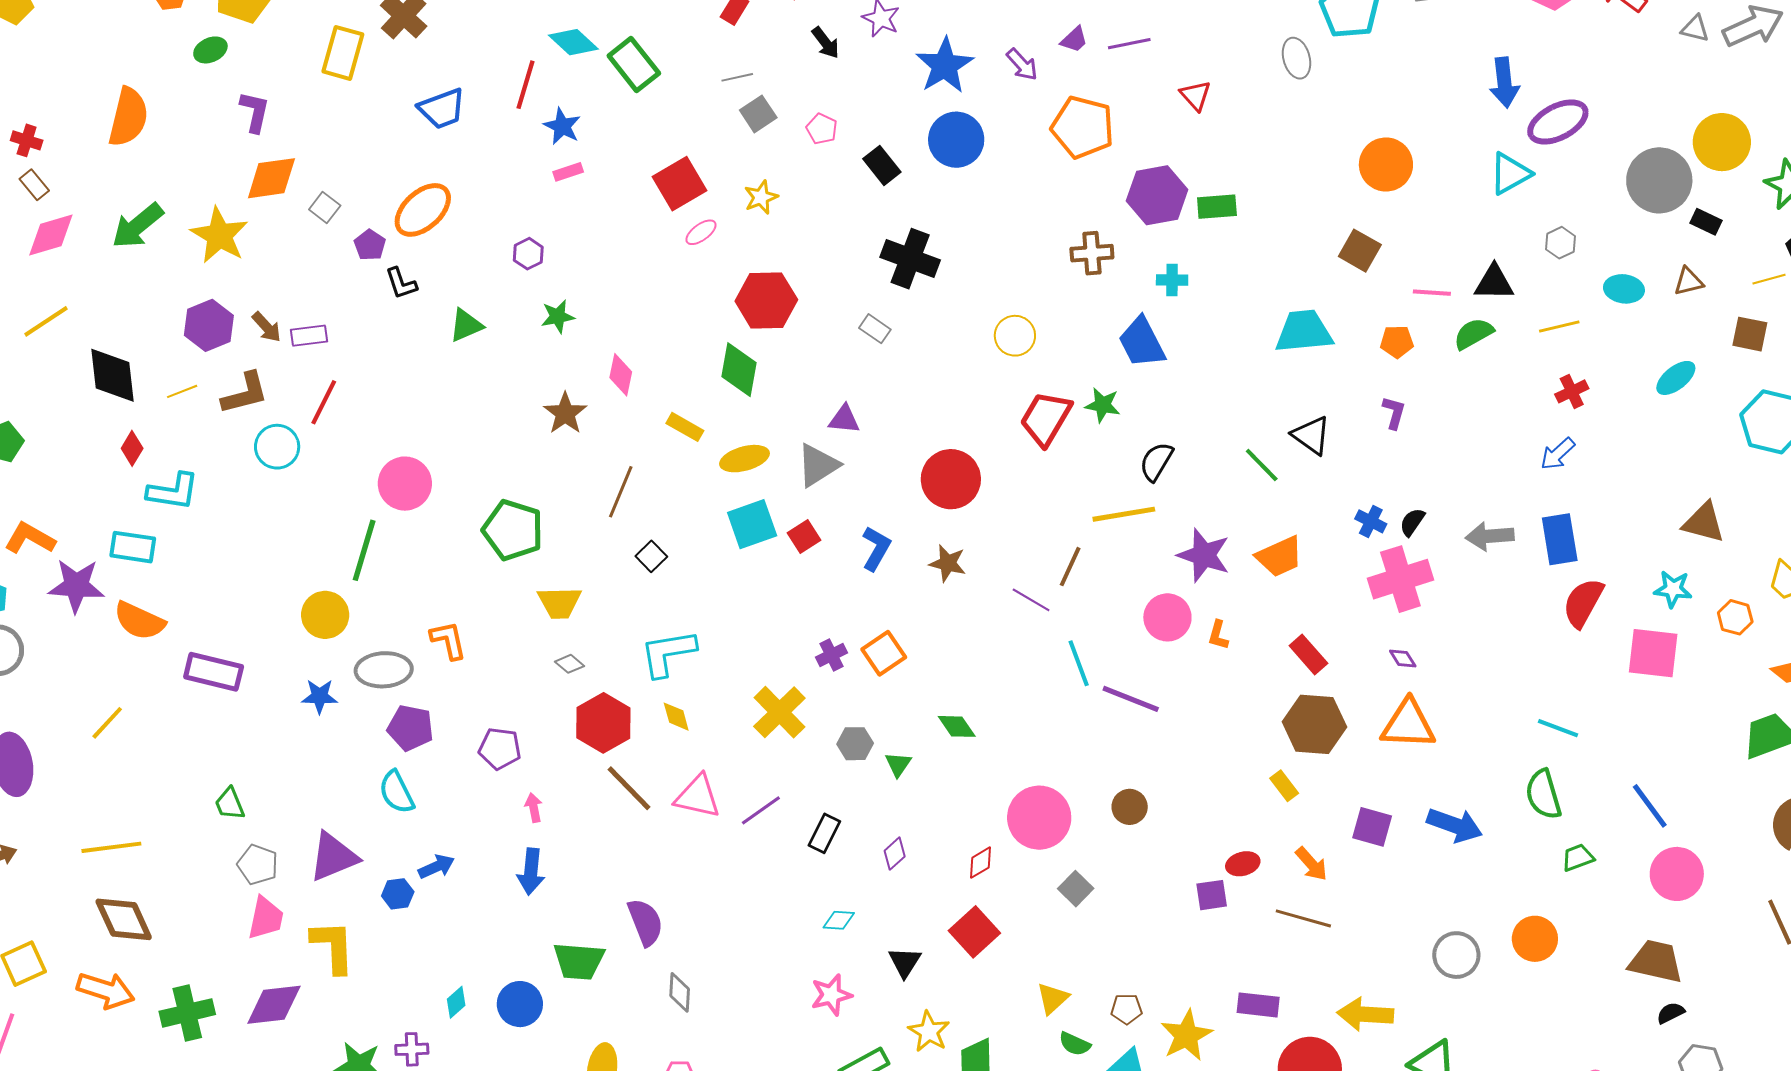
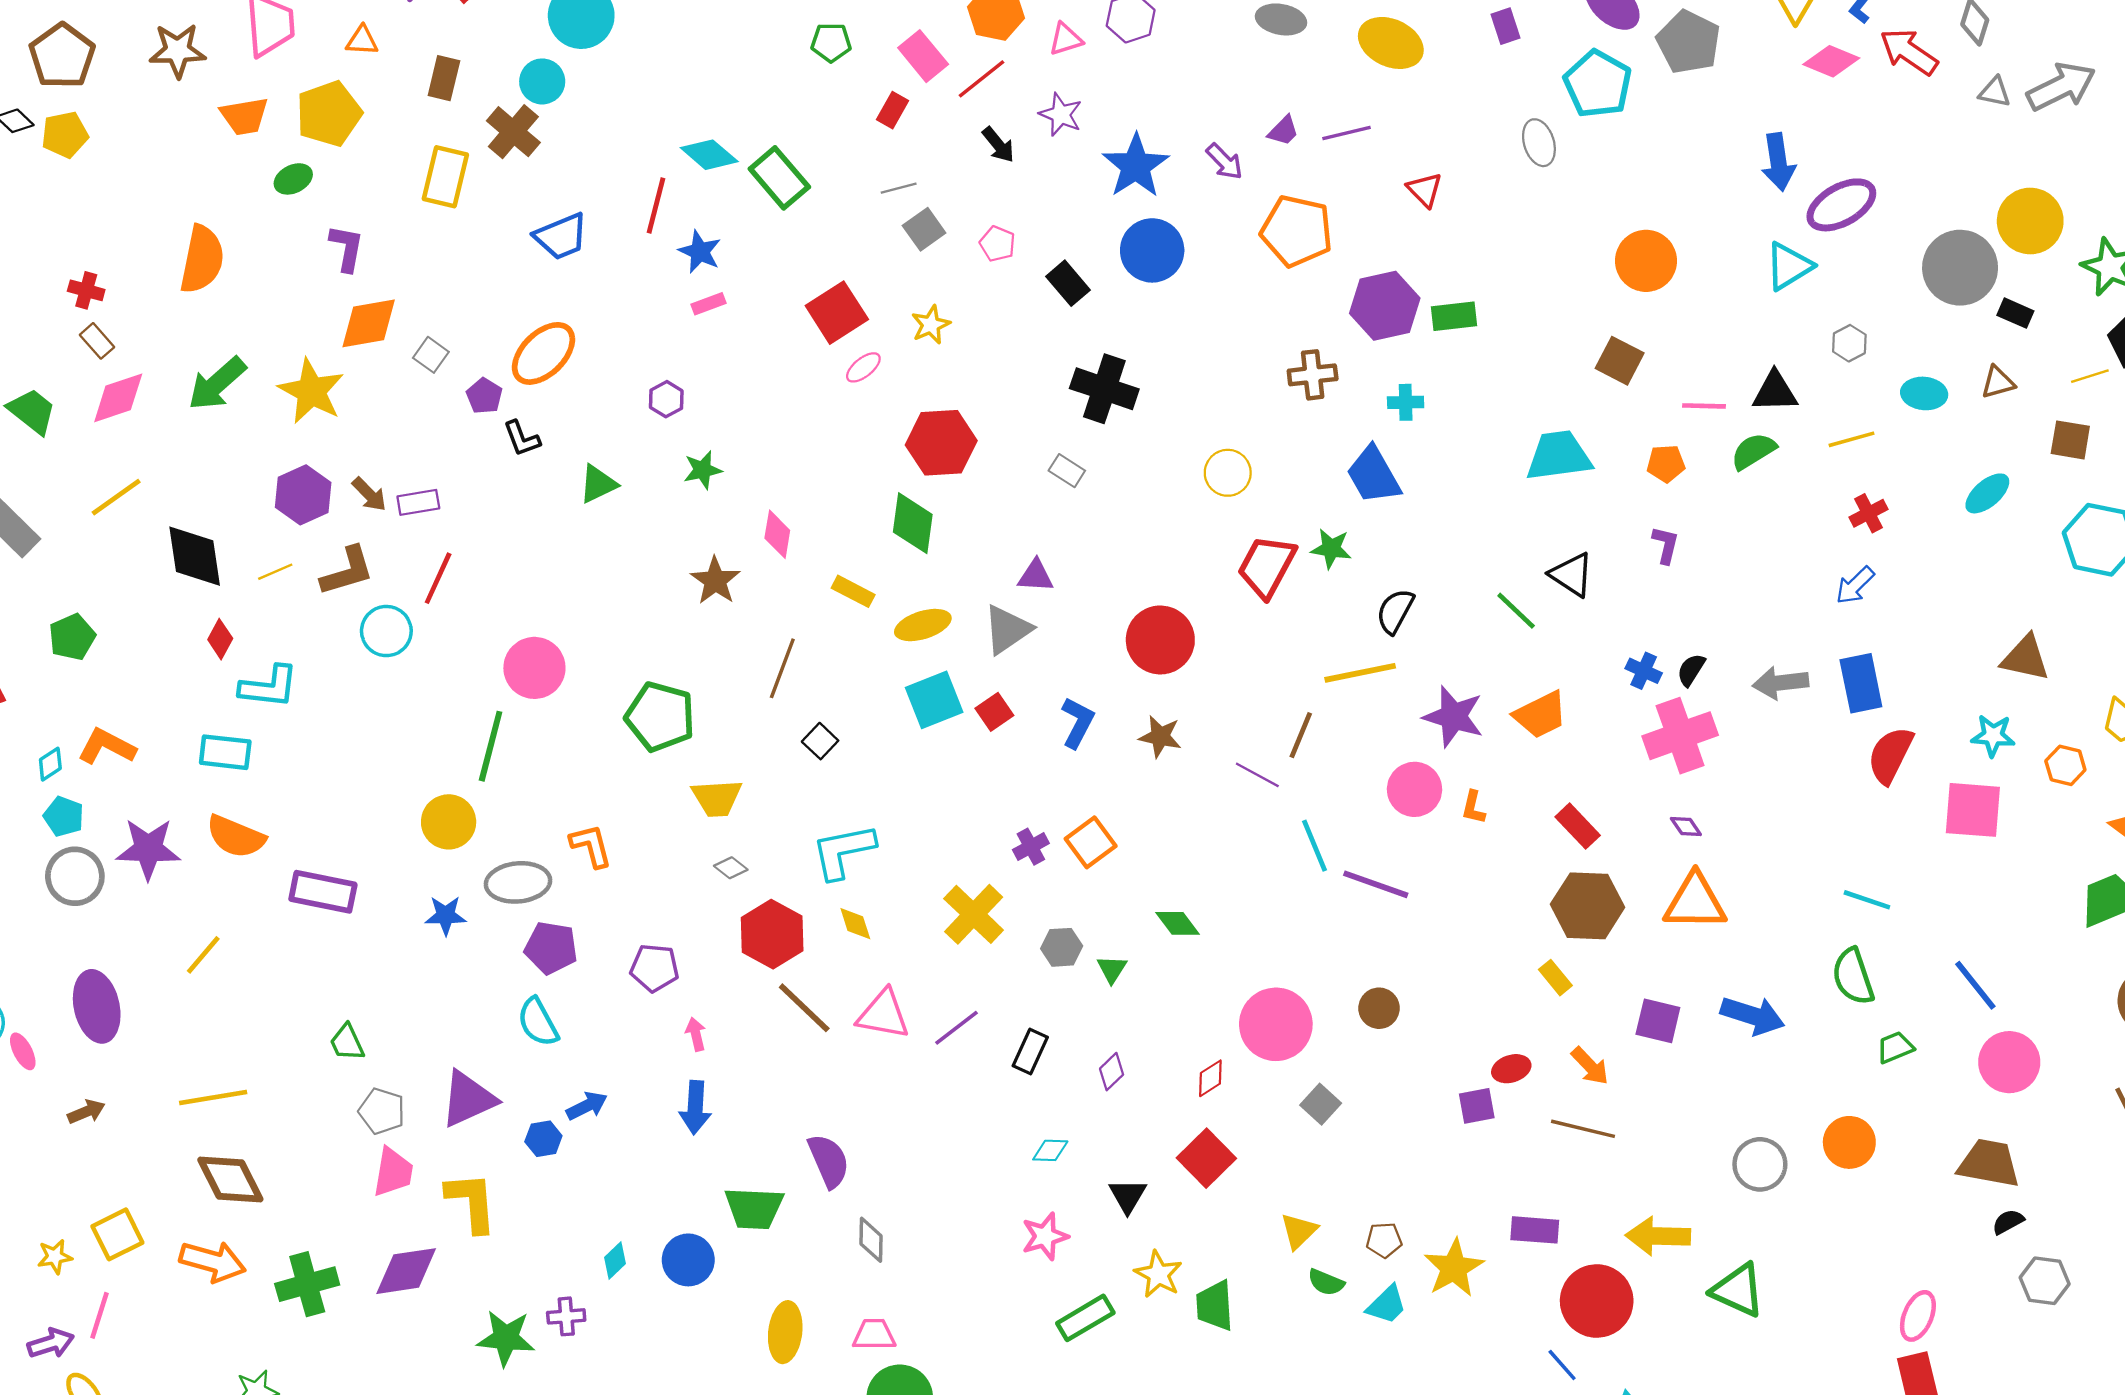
purple star: (76, 586) -> (148, 849), moved

